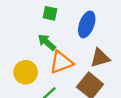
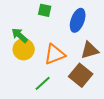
green arrow: (47, 42) -> (20, 35), moved
yellow circle: (26, 72) -> (24, 49), moved

